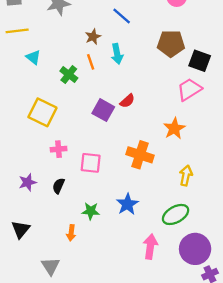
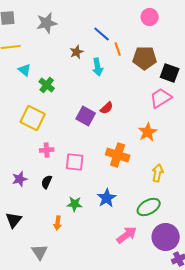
orange line: (91, 62) -> (118, 49), moved
green cross: (69, 75) -> (47, 85), moved
pink arrow: (150, 247) -> (127, 235), turned 45

